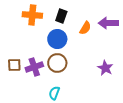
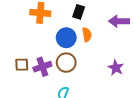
black rectangle: (61, 16) -> (79, 12), moved
orange semicircle: (85, 28) -> (87, 35), moved, turned -40

